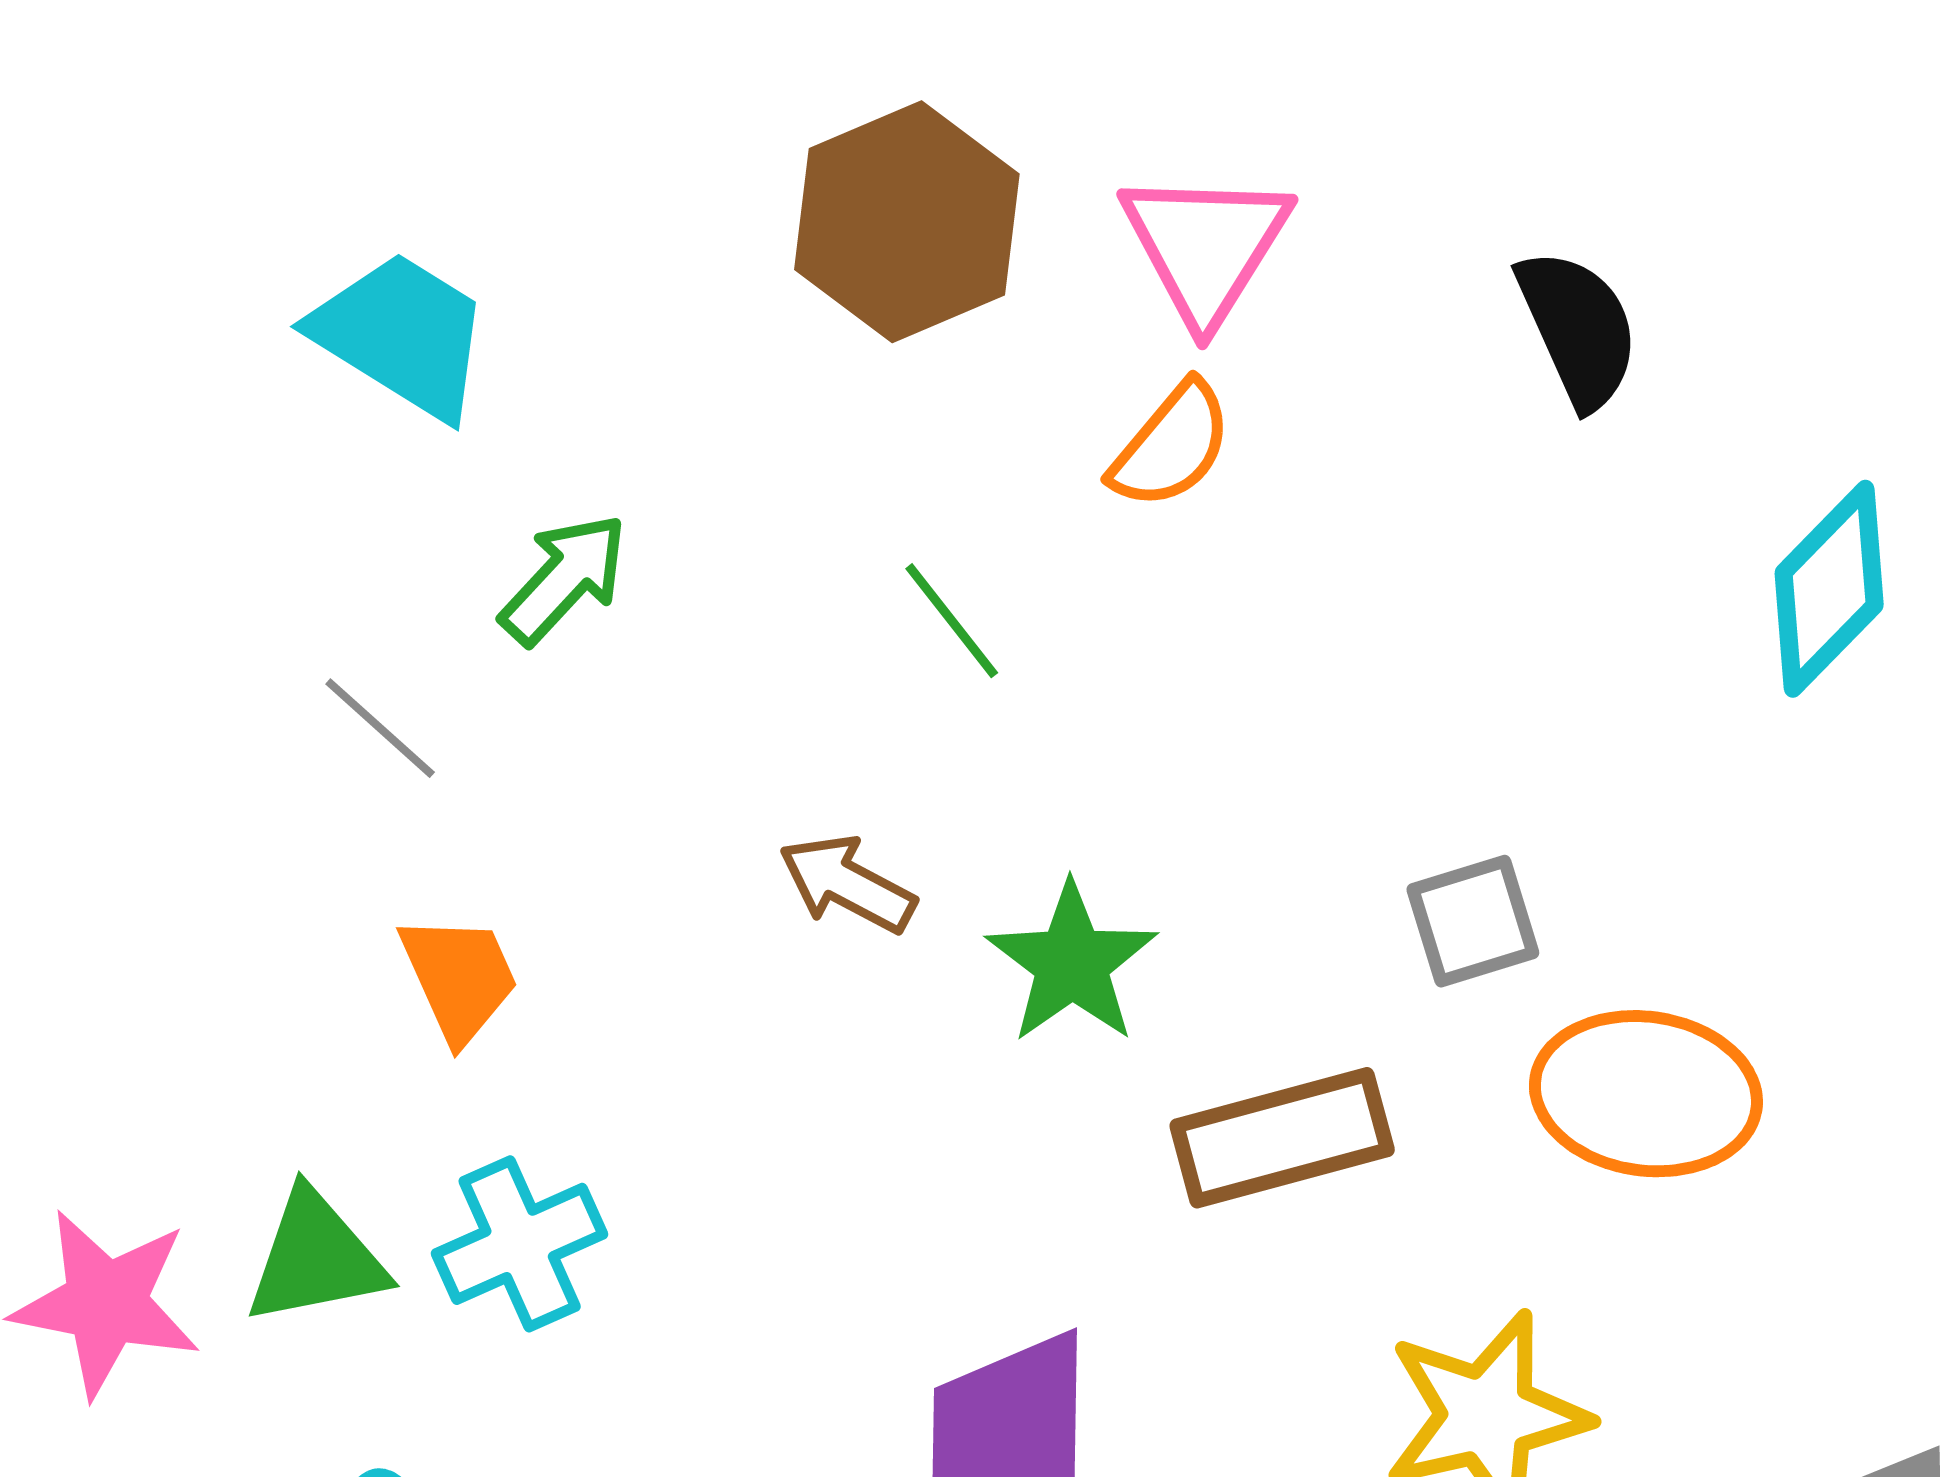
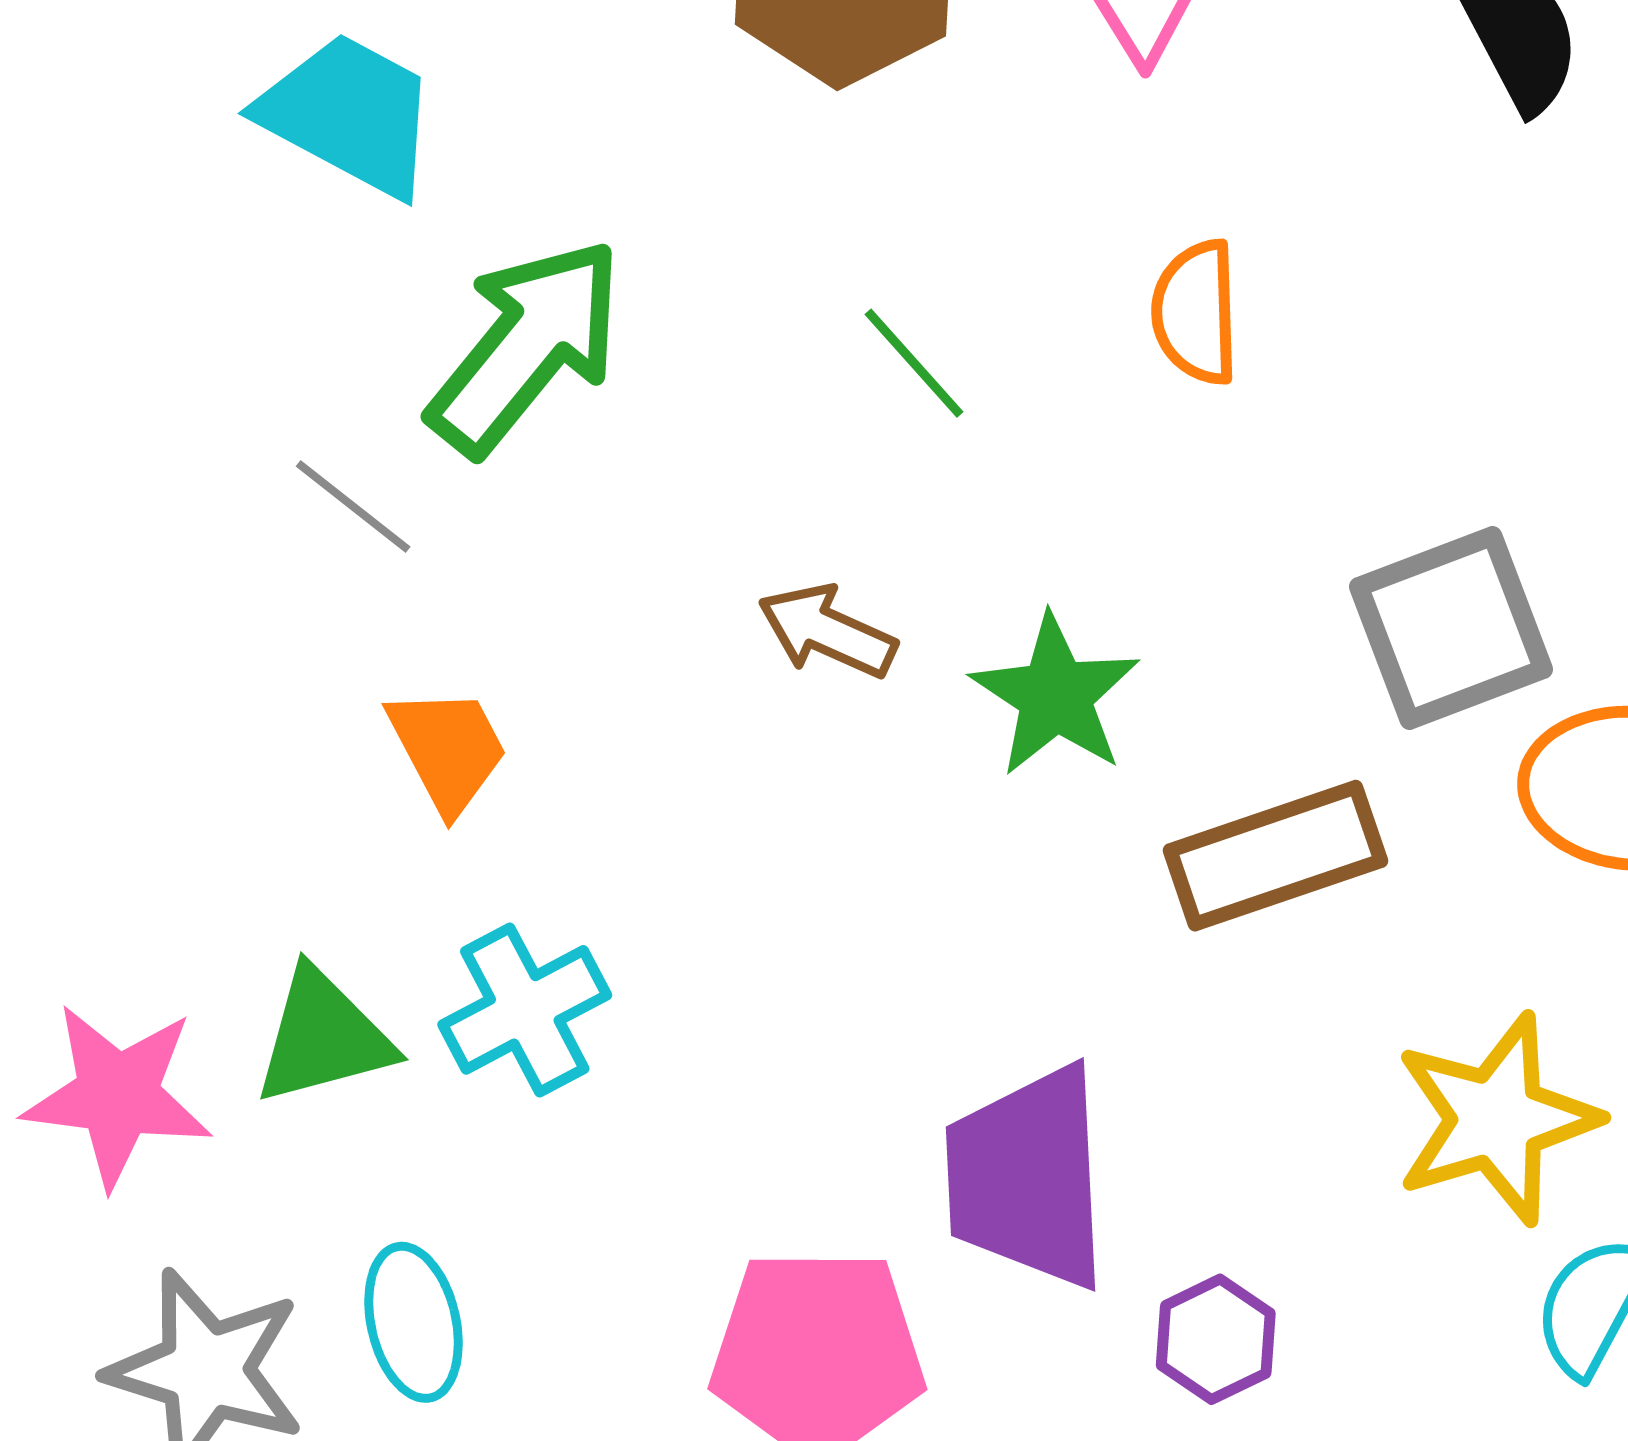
orange semicircle: (1171, 446) -> (1196, 312), moved, turned 142
green arrow: (564, 579) -> (526, 346), size x1.6
gray square: (1473, 921) -> (1451, 628), size x1.5

